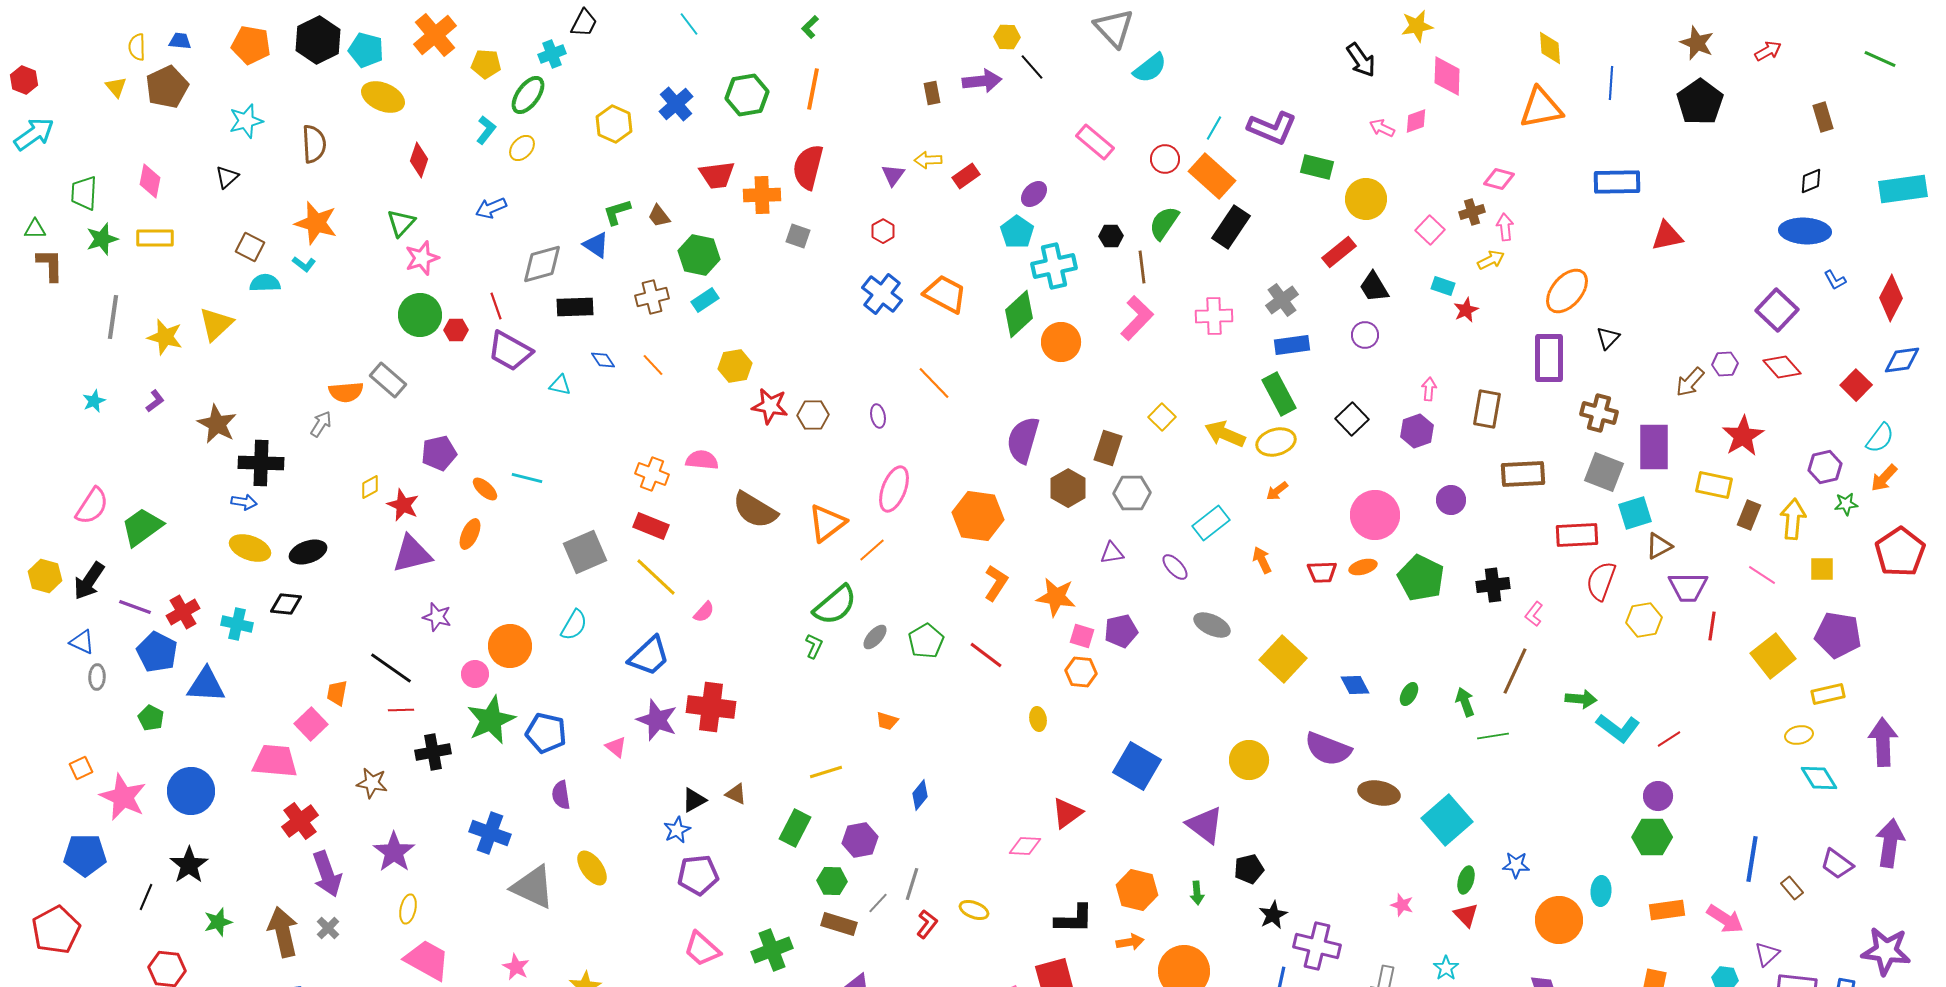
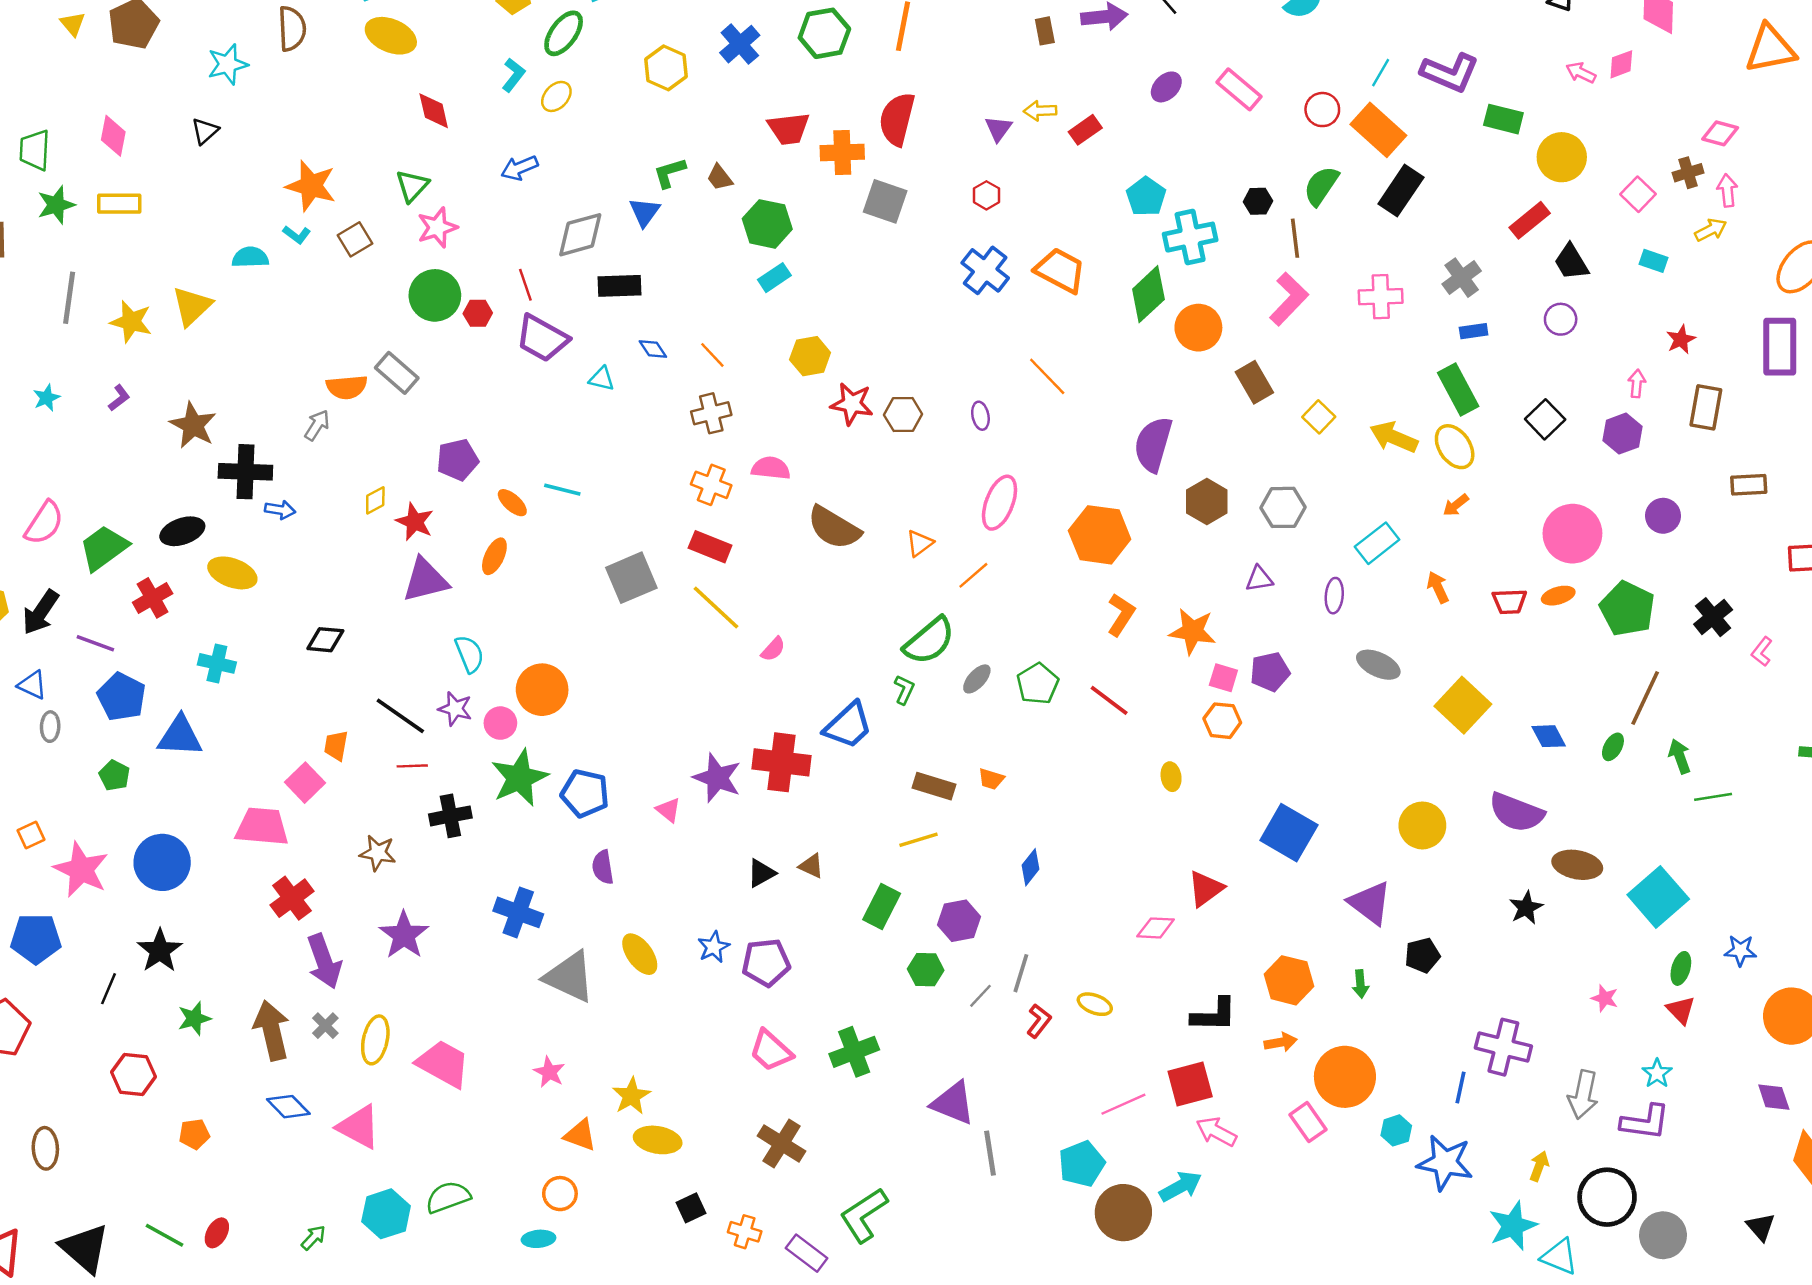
brown semicircle: (314, 144) -> (292, 29), moved
red diamond: (419, 160) -> (434, 111), turned -32
purple ellipse: (1034, 194) -> (1166, 87), moved
gray square: (798, 236) -> (885, 201), size x1.5
blue triangle: (596, 245) -> (645, 212), turned 32
brown square: (250, 247) -> (355, 239), moved, turned 32
brown cross: (652, 297) -> (711, 413), moved
red star: (1466, 310) -> (1681, 339), moved
blue rectangle: (1292, 345) -> (1474, 331), size x0.7
yellow ellipse: (1276, 442) -> (1455, 447), turned 72
brown rectangle: (1108, 448) -> (1254, 382), moved, turned -48
brown rectangle: (1523, 474) -> (1749, 485), size x0.7
blue arrow: (244, 502) -> (280, 510), moved
orange triangle: (827, 523) -> (920, 543), size x0.6
black ellipse: (308, 552) -> (182, 531), moved
purple ellipse: (1175, 567) -> (1334, 596), turned 48
black cross: (1493, 585) -> (1713, 617), turned -32
black diamond: (286, 604) -> (325, 640), moved
red cross: (183, 612) -> (153, 598), moved
purple star: (437, 617) -> (455, 709), moved
cyan semicircle: (574, 625) -> (469, 654), moved, turned -52
blue trapezoid: (649, 656) -> (848, 725), moved
brown line: (1515, 671) -> (1645, 698), moved
blue star: (677, 830) -> (714, 947), moved
yellow ellipse: (408, 909) -> (375, 1040), moved, size x1.4
black star: (1273, 915) -> (1526, 908), moved
brown rectangle: (839, 924) -> (934, 786), moved

